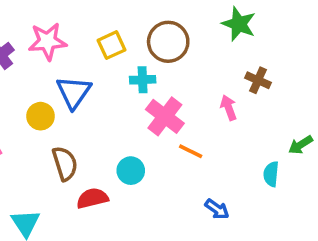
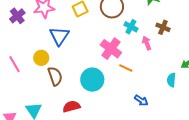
cyan cross: (143, 80) -> (131, 27), moved, turned 32
yellow circle: (41, 116) -> (41, 58), moved
cyan circle: (131, 171) -> (92, 80), size x1.5
red semicircle: (92, 198) -> (71, 107), moved

